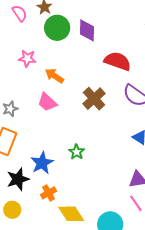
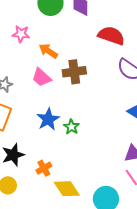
brown cross: (94, 99) -> (74, 72), moved, turned 35
blue star: (42, 163) -> (48, 119), moved

